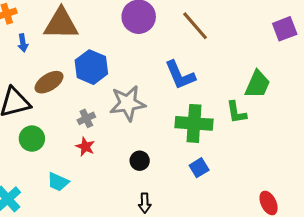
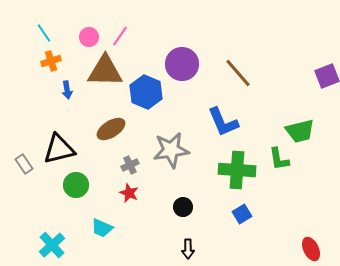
blue hexagon: (91, 67) -> (146, 92), moved
brown ellipse: (49, 82) -> (111, 129), moved
green trapezoid: (257, 84) -> (300, 131), turned 52

